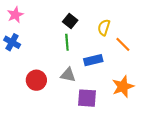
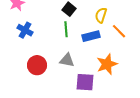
blue cross: (12, 42) -> (25, 30), moved
blue rectangle: (93, 60) -> (91, 36), moved
orange star: (123, 87) -> (107, 64), moved

